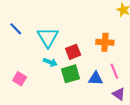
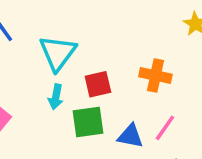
cyan arrow: (50, 62) -> (56, 97), turned 72
pink line: (114, 71) -> (165, 128), turned 49

